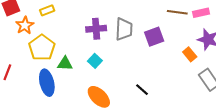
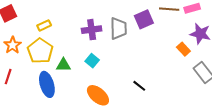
yellow rectangle: (47, 10) -> (44, 25), moved
orange star: (25, 25) -> (13, 45), moved
purple square: (154, 37) -> (144, 19), moved

